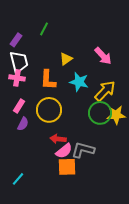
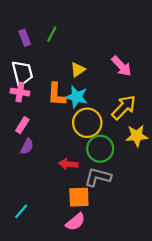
purple rectangle: (16, 40) -> (25, 38), moved, turned -56
cyan star: (79, 82) -> (77, 97), moved
yellow circle: (49, 110) -> (87, 123), moved
green circle: (100, 113) -> (100, 149), moved
pink semicircle: (64, 151) -> (75, 222), moved

